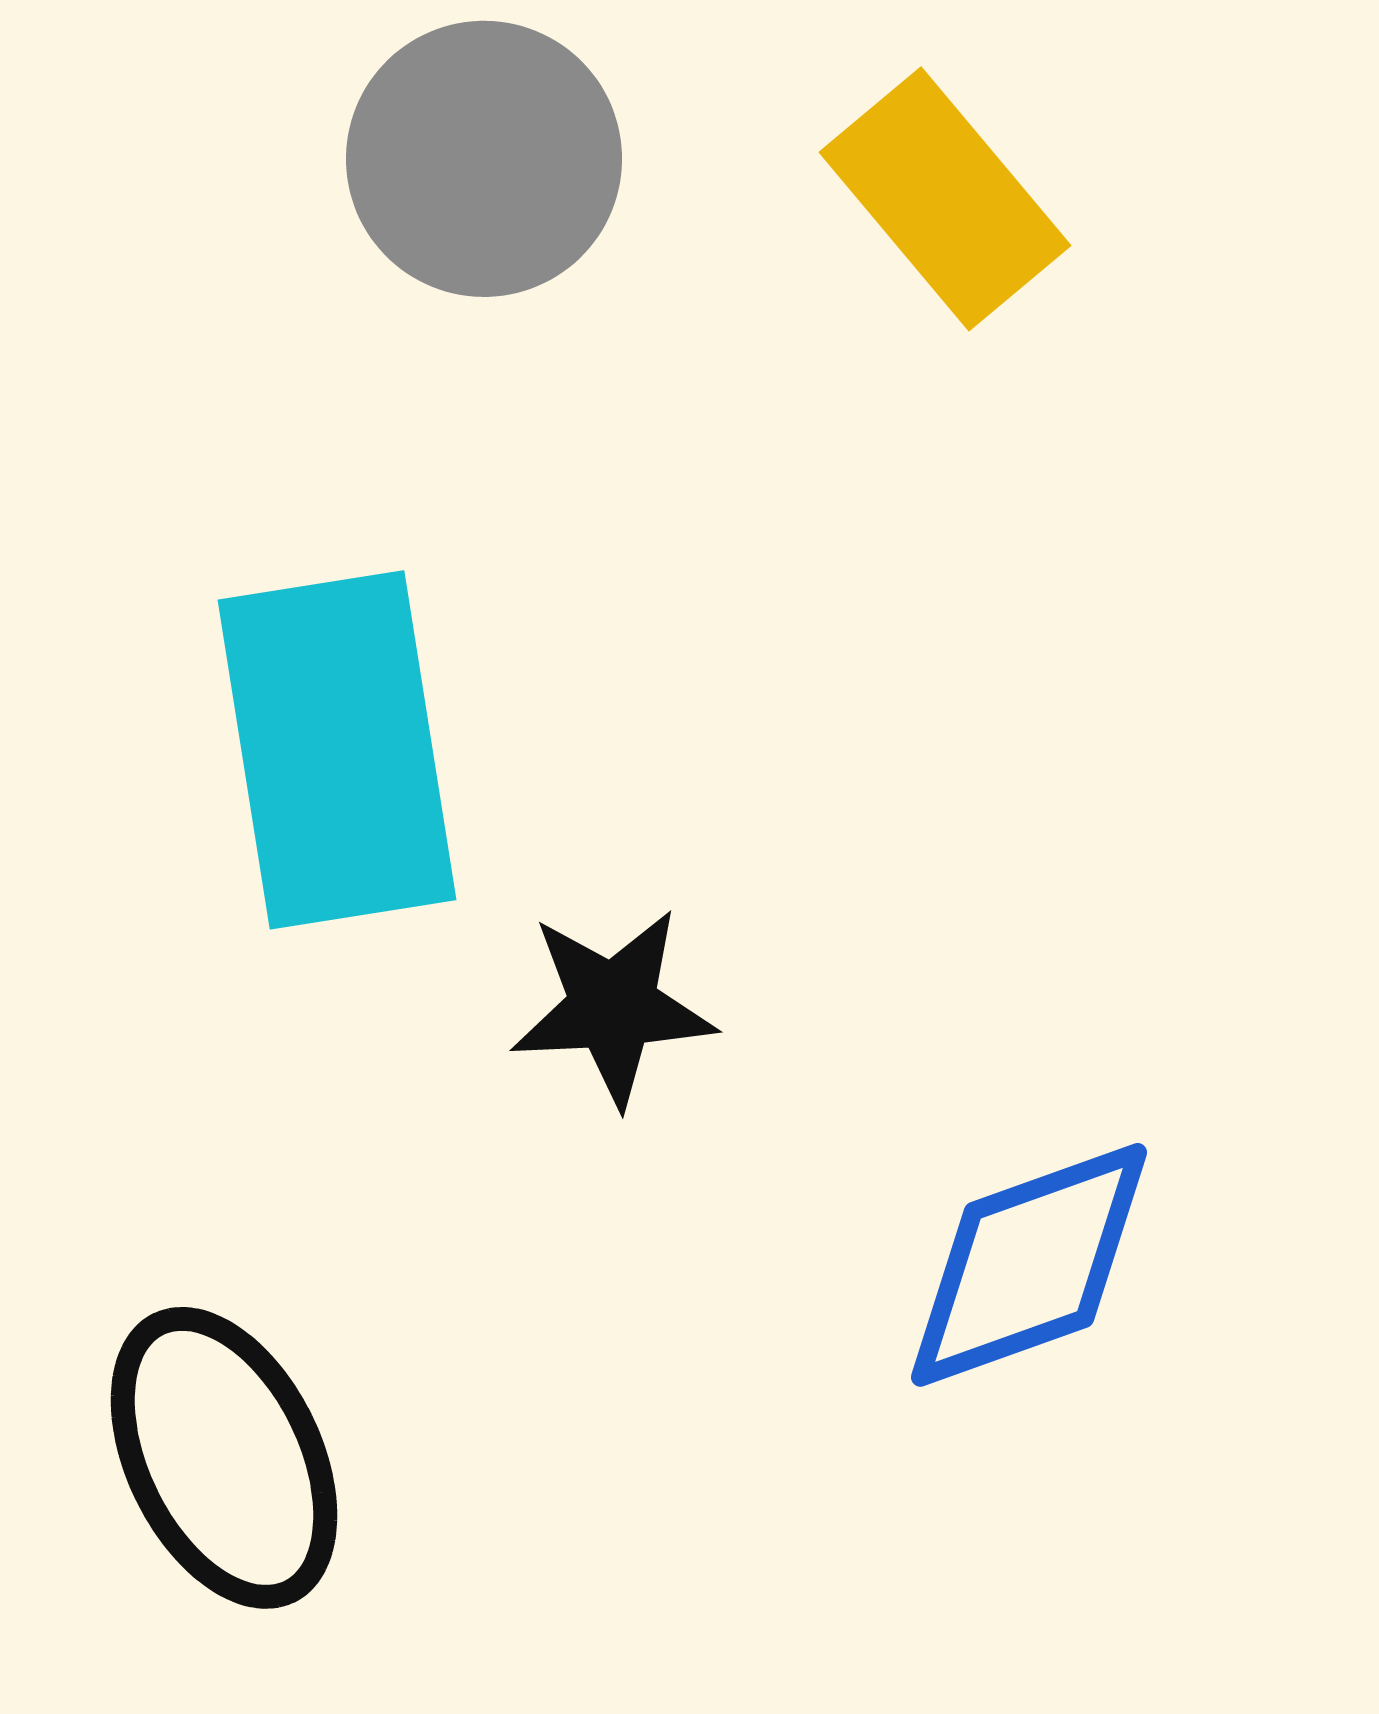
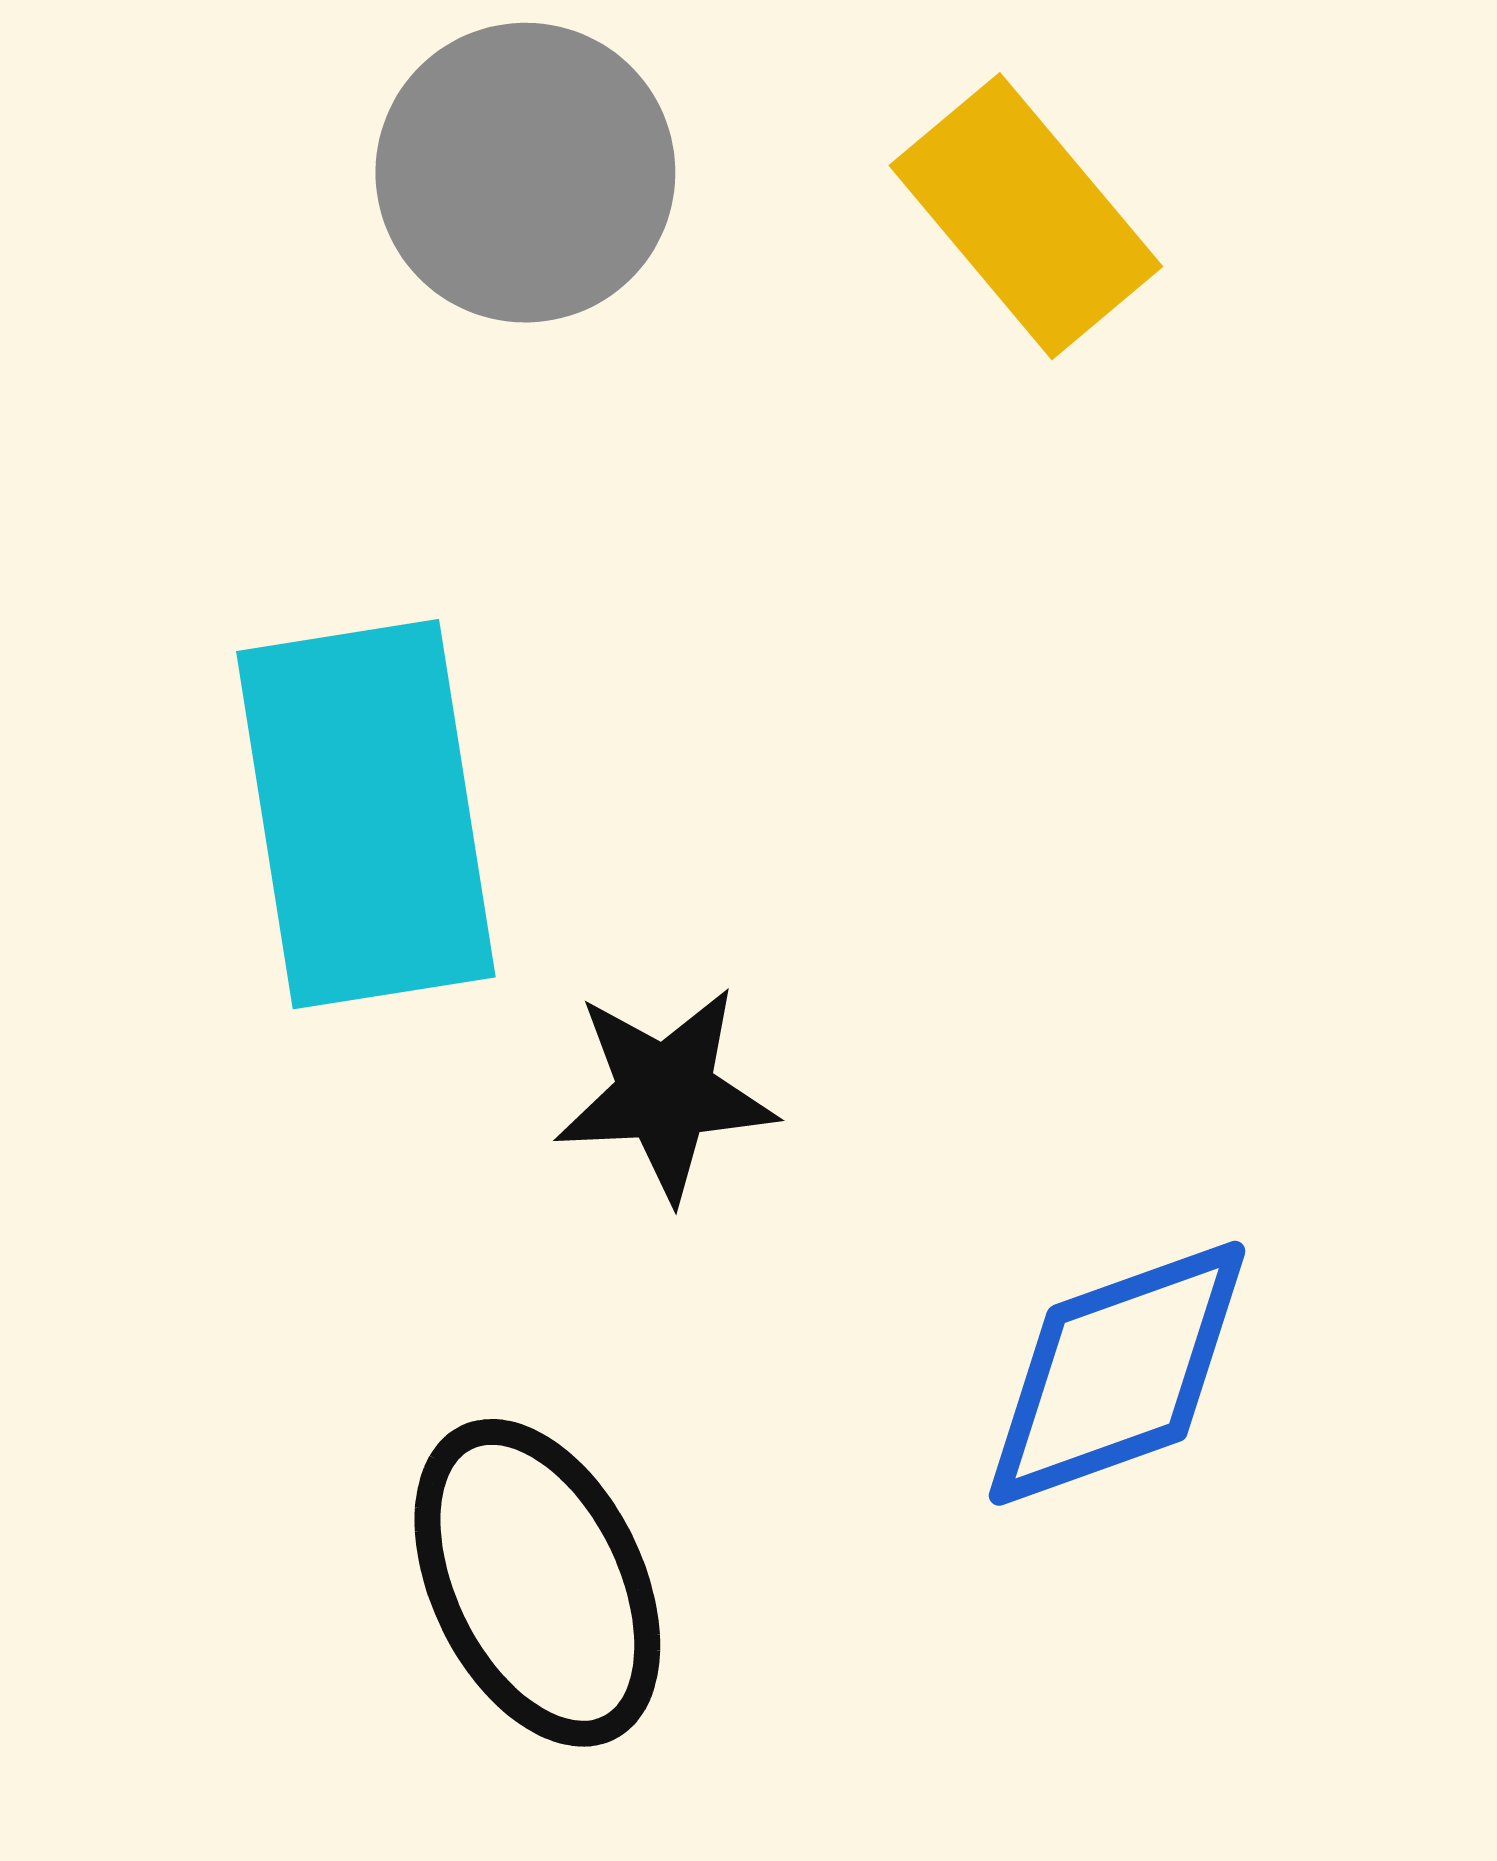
black ellipse: (224, 1458) -> (537, 1583), moved

